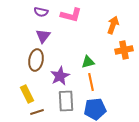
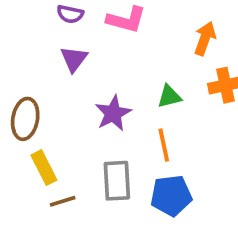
brown ellipse: (36, 60) -> (25, 119), moved
green triangle: (88, 62) -> (169, 96), moved
purple star: (60, 76) -> (113, 113), moved

